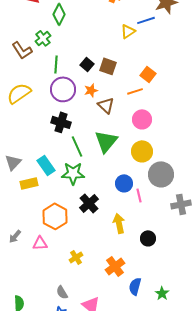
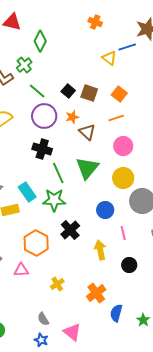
yellow triangle: (128, 31) -> (109, 58), turned -49
green line: (56, 64) -> (37, 91), turned -54
orange square: (148, 74) -> (119, 94), moved
pink line: (139, 195) -> (123, 233), moved

